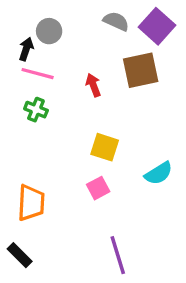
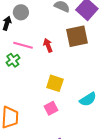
pink line: (38, 74) -> (23, 45), moved
green cross: (36, 110) -> (13, 60), turned 32

